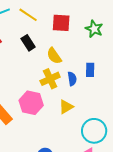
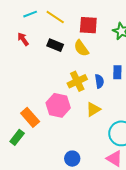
black rectangle: (28, 43) -> (55, 45), turned -35
yellow semicircle: (54, 56) -> (81, 48), moved

